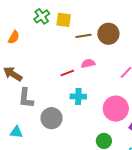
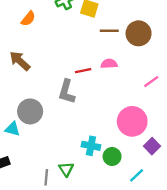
cyan cross: (78, 97) -> (91, 146), moved
gray L-shape: (26, 98) -> (67, 92), moved
gray circle: (51, 118) -> (30, 111), moved

